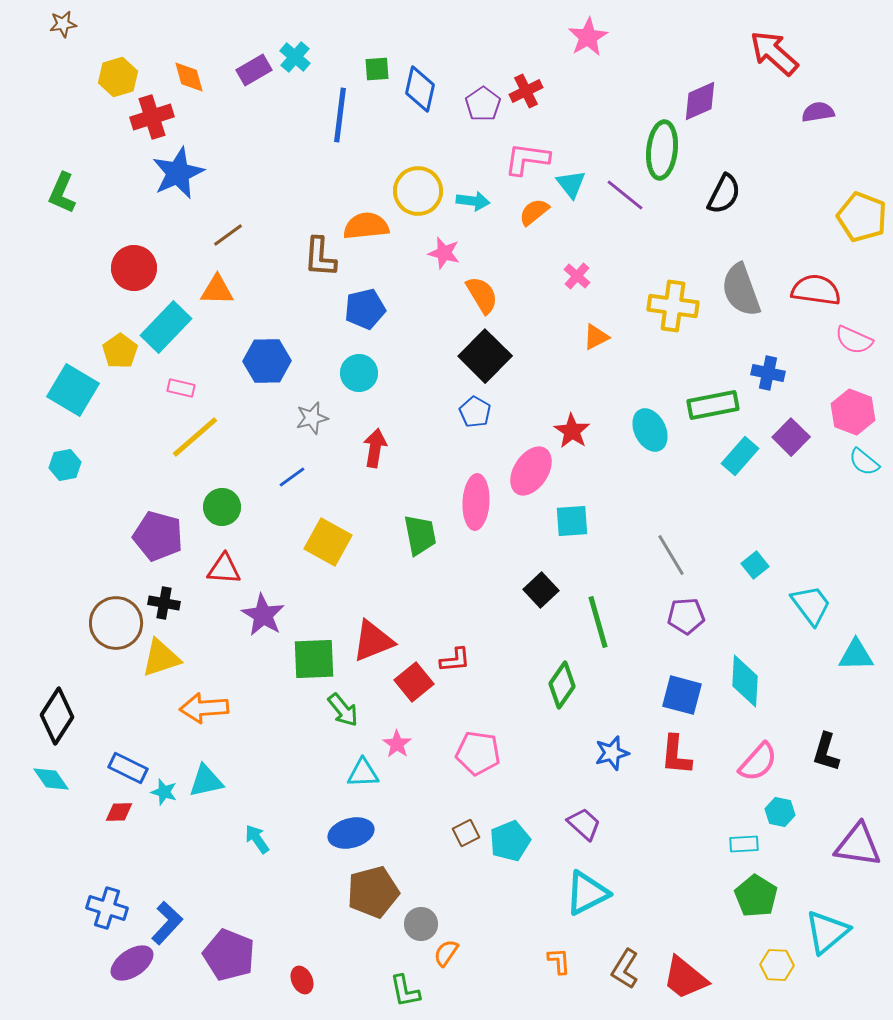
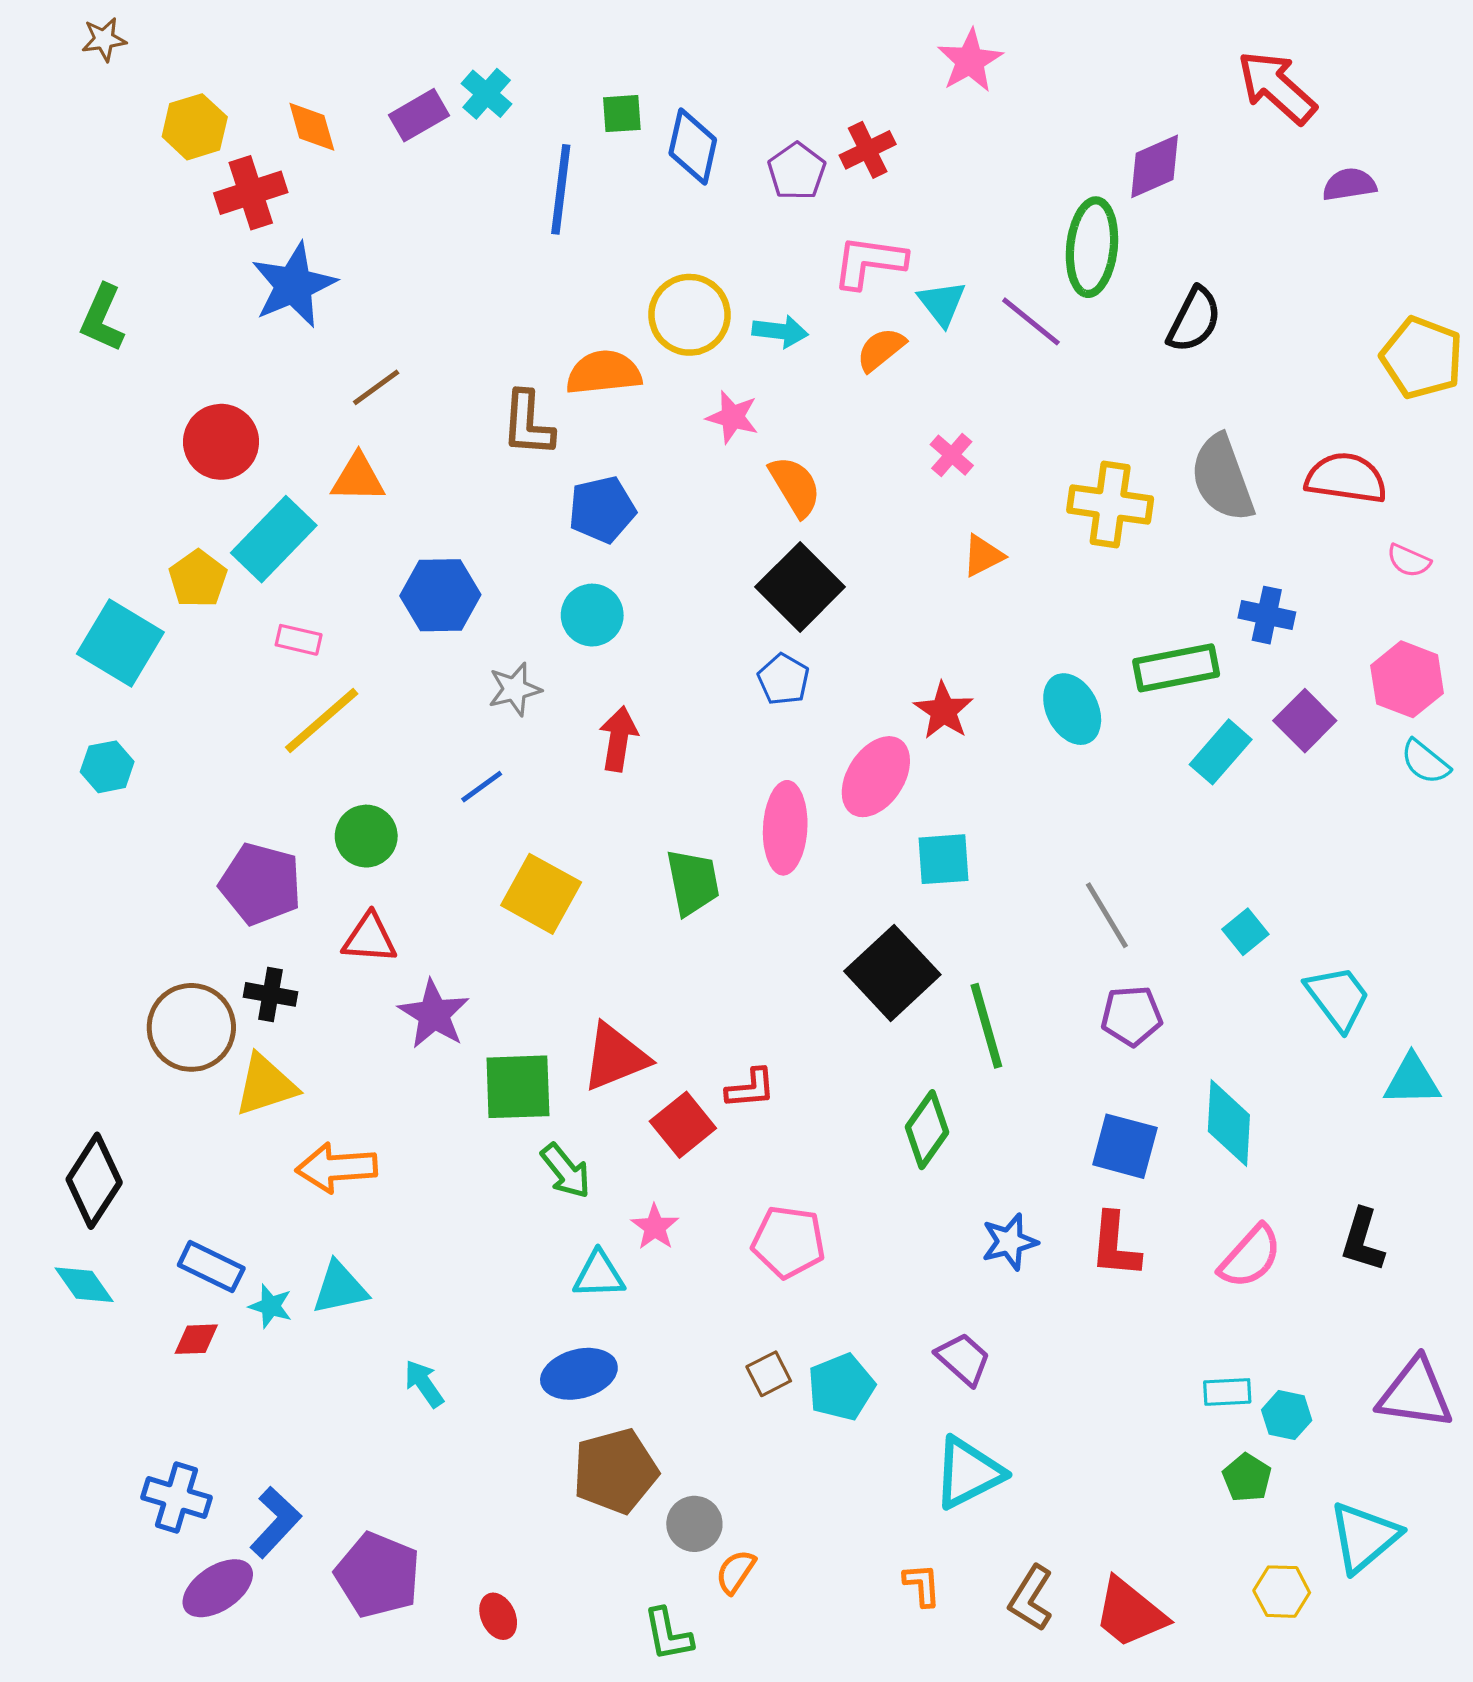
pink semicircle: (854, 340) -> (1409, 561), size x0.7
black square: (541, 590) -> (892, 973), size x1.6
cyan hexagon: (780, 812) -> (1287, 1415), moved
green pentagon: (756, 896) -> (1247, 1478), size x0.7

